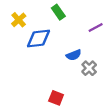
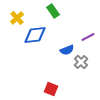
purple line: (96, 27) -> (88, 37), moved

